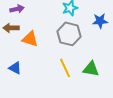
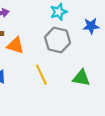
yellow line: (65, 68) -> (41, 75), moved

